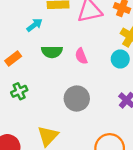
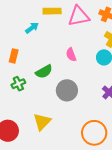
green semicircle: (52, 52) -> (44, 72), moved, turned -30
orange rectangle: (13, 58) -> (14, 56), turned -40

